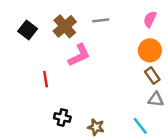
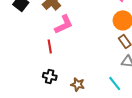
red line: (46, 79) -> (50, 46), moved

